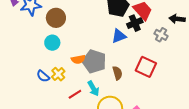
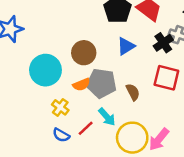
brown circle: (56, 18) -> (84, 53), moved
black cross: (135, 23) -> (163, 43), moved
cyan circle: (52, 43) -> (45, 70), size x1.6
blue semicircle: (43, 76) -> (61, 135), moved

